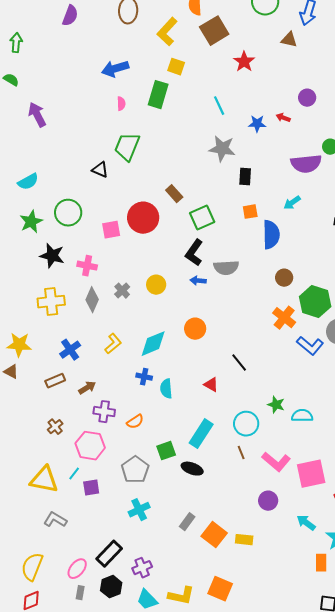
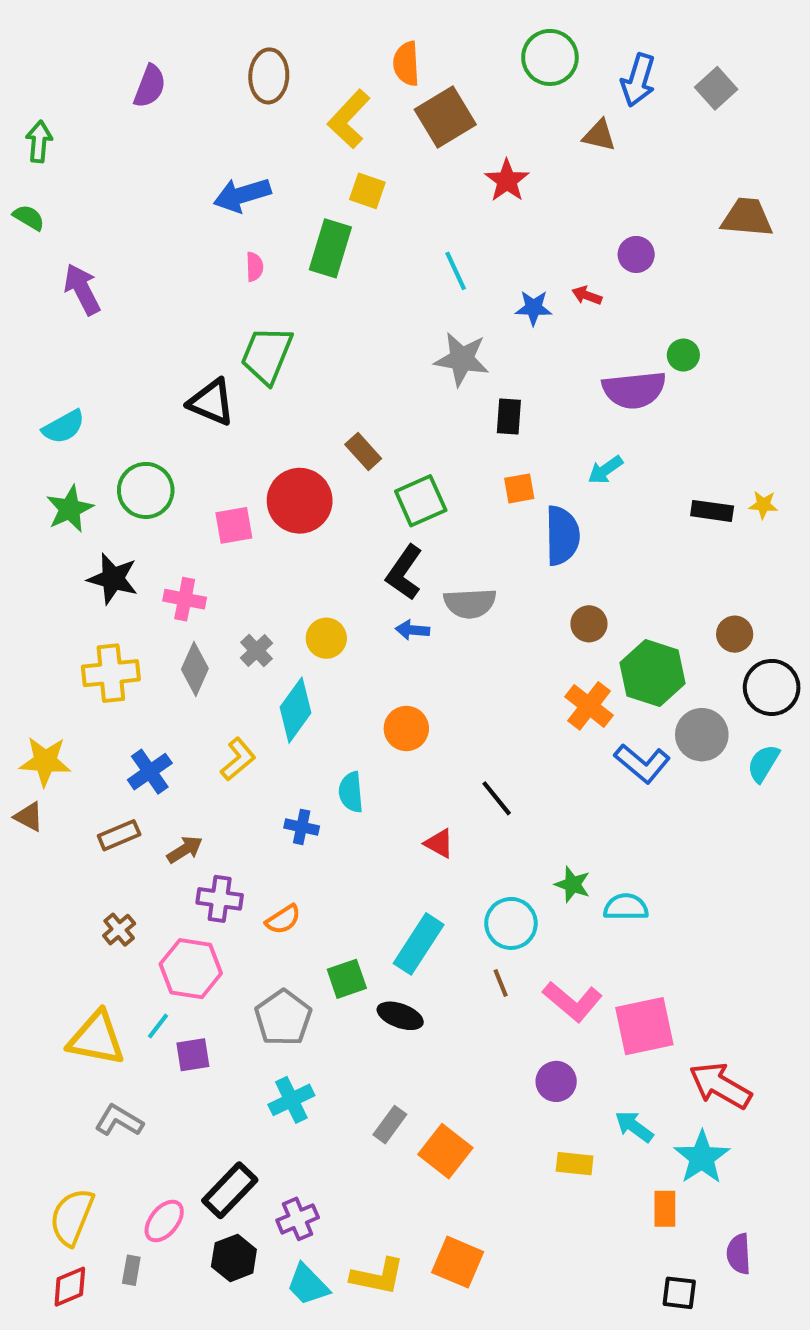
black triangle: (100, 170) -> (211, 402), size x1.4
cyan diamond: (153, 344) -> (295, 710), moved, turned -32
cyan semicircle: (166, 389) -> (351, 792), moved
yellow rectangle: (244, 540) -> (575, 1164), moved
gray rectangle: (80, 593) -> (131, 1270), moved

